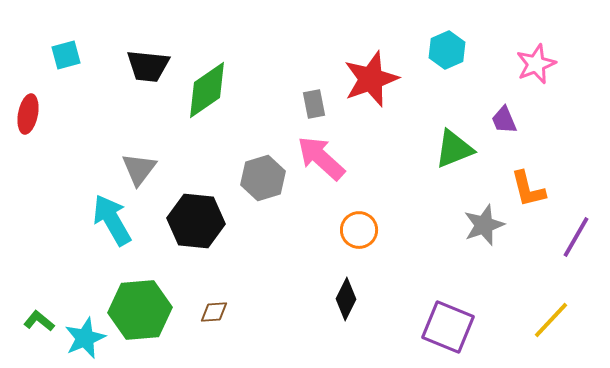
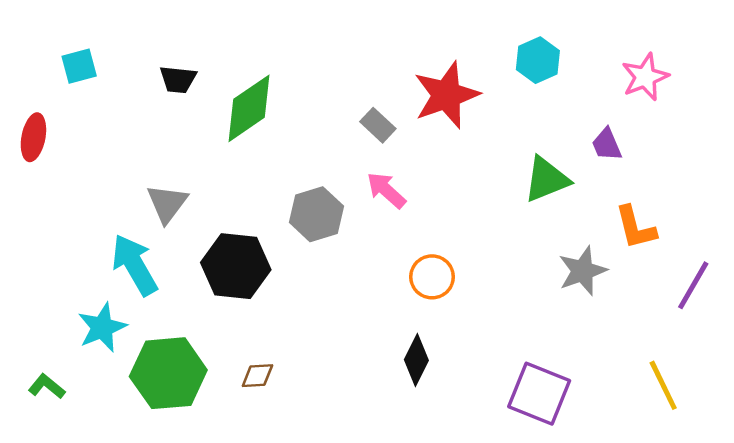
black trapezoid: (148, 66) -> (178, 79), size x0.7
gray rectangle: (314, 104) -> (378, 125), turned -36
pink arrow: (321, 158) -> (386, 190), size x0.7
yellow line: (551, 320) -> (663, 385), turned -69
cyan star: (85, 338) -> (102, 327), moved

